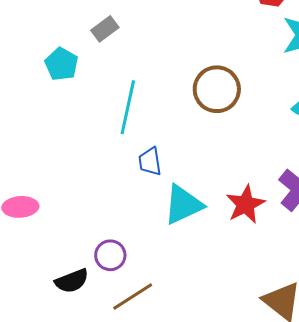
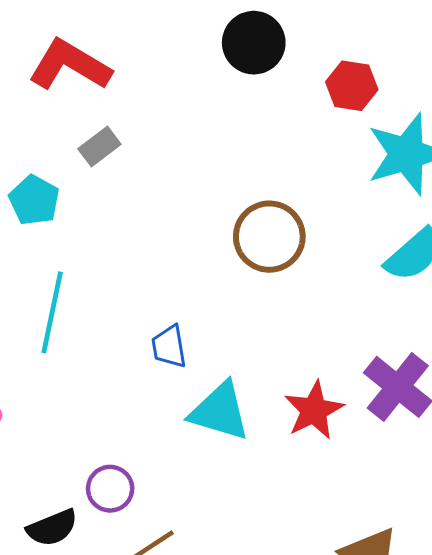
cyan line: (128, 107) -> (52, 312), moved
cyan triangle: (183, 205) -> (220, 411), turned 42

